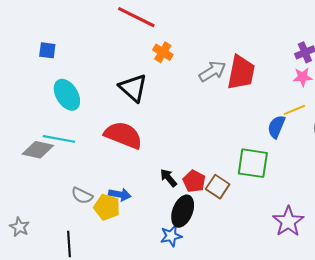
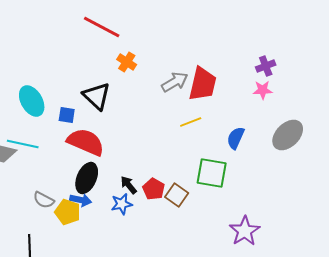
blue square: (47, 50) -> (67, 115), moved
yellow line: (294, 110) -> (191, 122), moved
black ellipse: (183, 211) -> (87, 178), moved
blue star: (171, 236) -> (122, 204), moved

